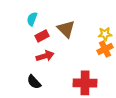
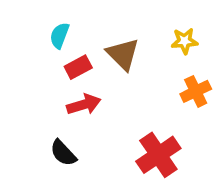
yellow star: (105, 34) -> (184, 41), moved
red cross: (85, 83) -> (158, 155), turned -35

